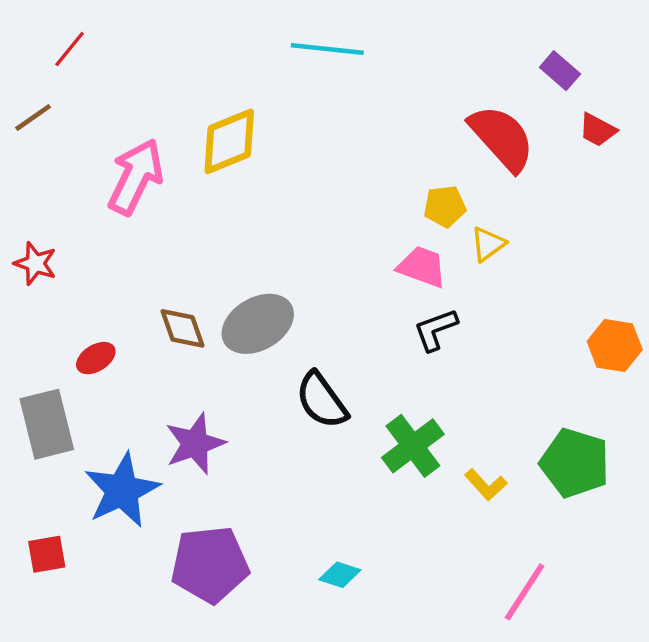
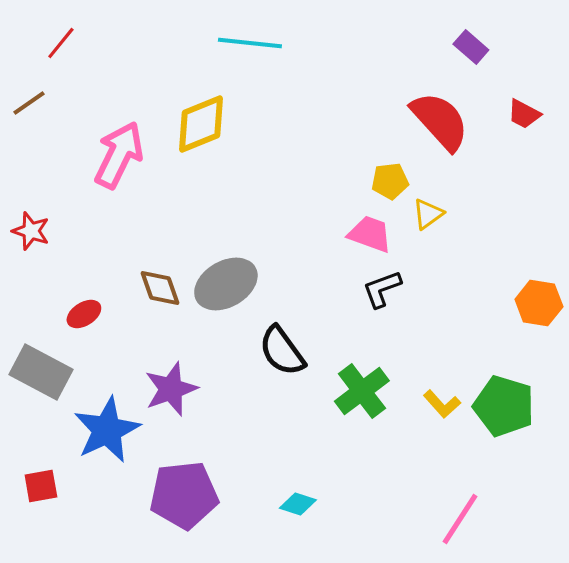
cyan line: (327, 49) -> (250, 43), moved
purple rectangle: (560, 71) -> (471, 47), moved
gray rectangle: (47, 424) -> (41, 372), turned -48
yellow L-shape: (486, 485) -> (442, 404), moved

